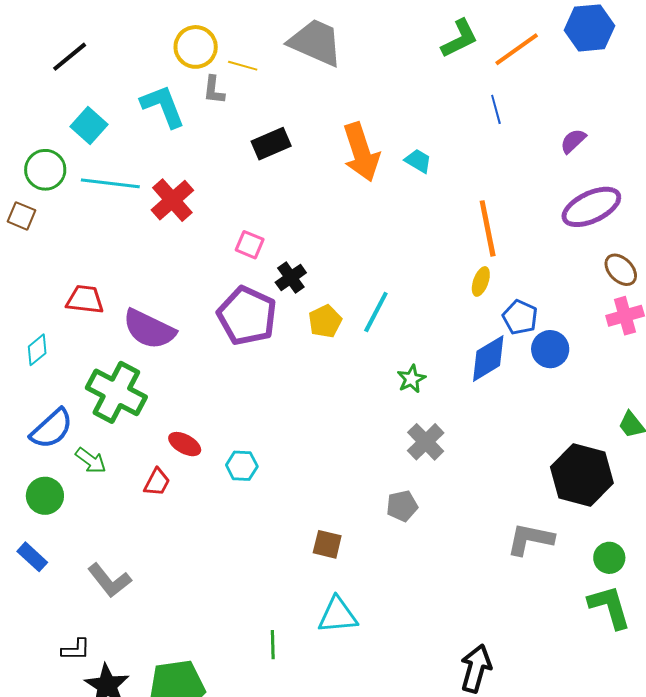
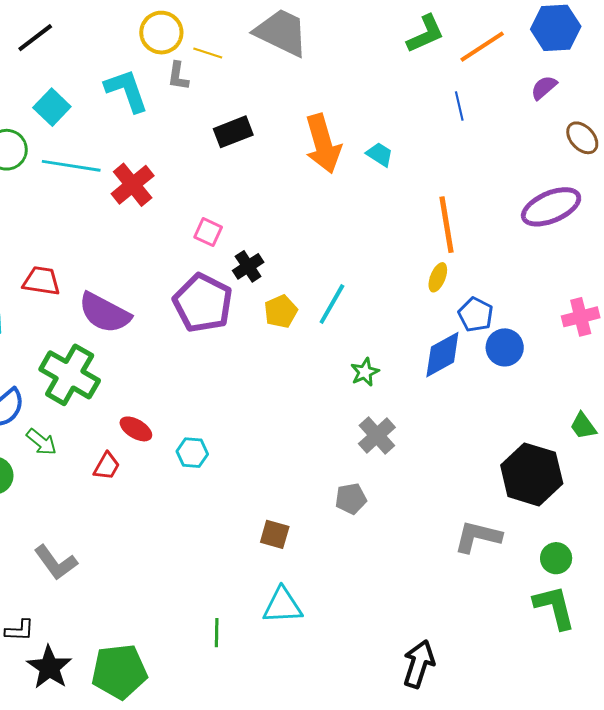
purple semicircle: (573, 141) -> (544, 88), moved
brown ellipse: (621, 270) -> (582, 138), moved

